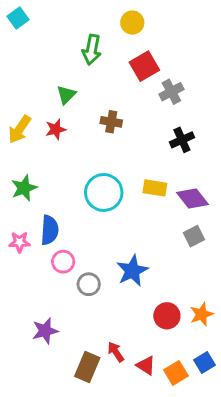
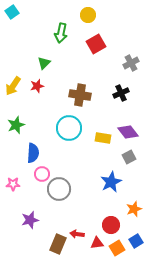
gray cross: (171, 92) -> (131, 63), moved
brown cross: (111, 122) -> (80, 95), moved, size x1.5
yellow rectangle: (155, 188) -> (103, 138), moved
pink star: (20, 242) -> (13, 184), moved
blue star: (132, 271) -> (111, 182), moved
gray circle: (89, 284) -> (59, 189), size x1.5
red circle: (167, 316) -> (111, 225), moved
red arrow: (116, 352) -> (77, 234), turned -48
red triangle: (146, 365) -> (97, 243), turned -40

